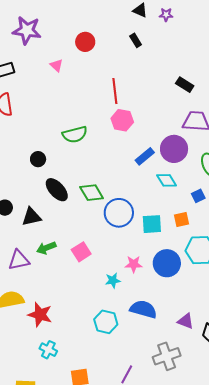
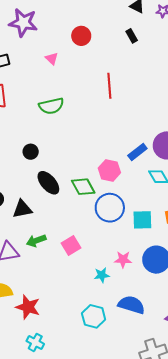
pink hexagon: (122, 120) -> (109, 170), moved
green semicircle: (75, 134) -> (51, 106), moved

